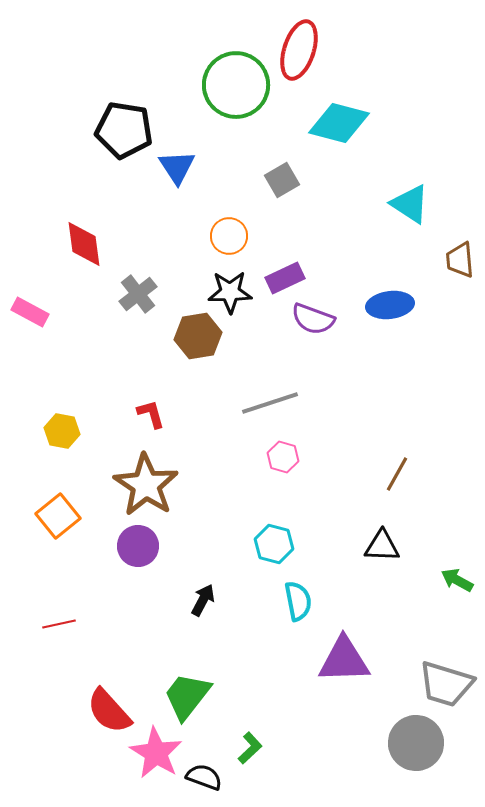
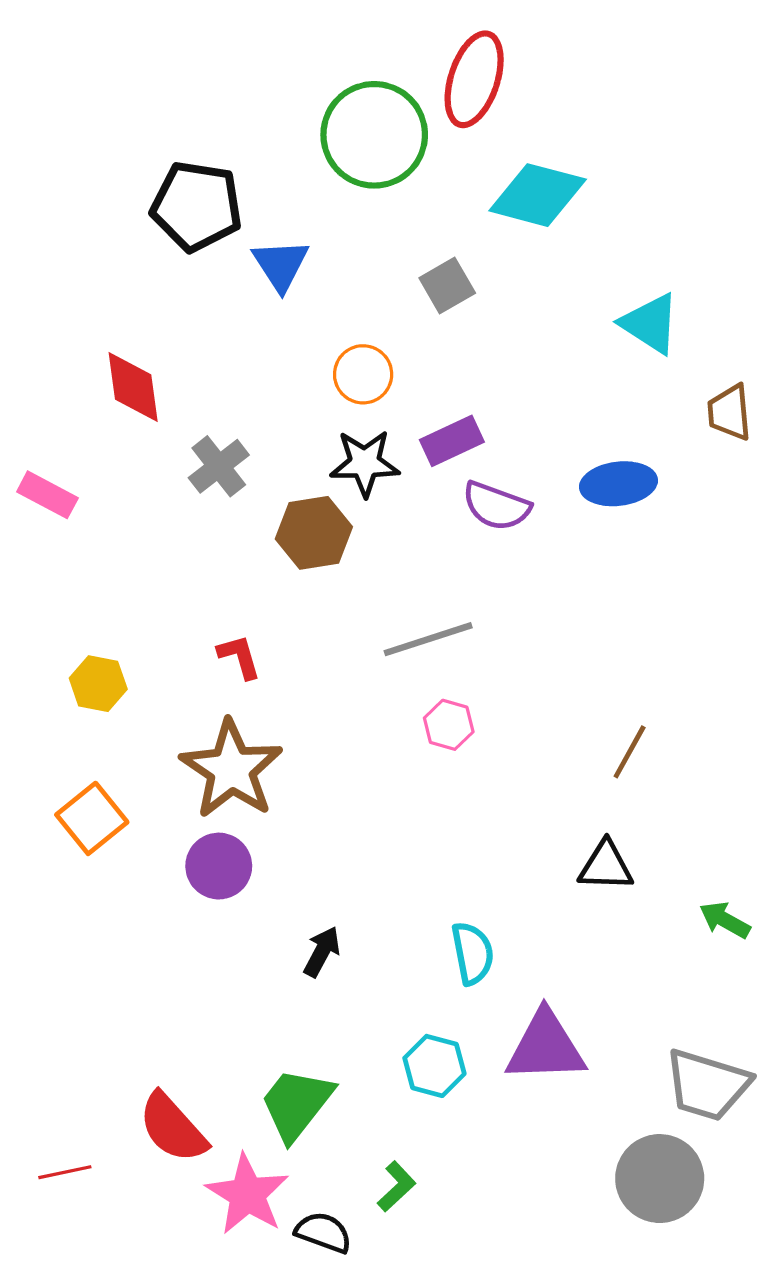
cyan hexagon: (274, 544) -> (434, 1066), moved
red line: (59, 624) -> (65, 1172), moved

